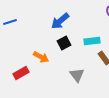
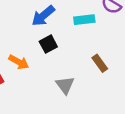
cyan rectangle: (92, 41) -> (84, 20), moved

